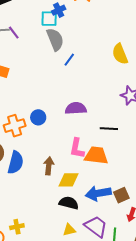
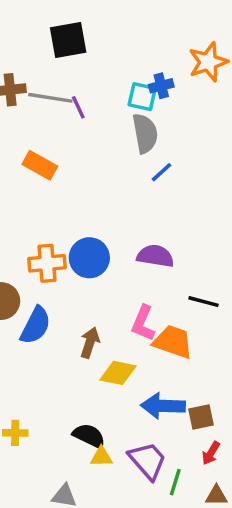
blue circle: (38, 117) -> (89, 258), size x1.5
black semicircle: (69, 203) -> (89, 436), moved

